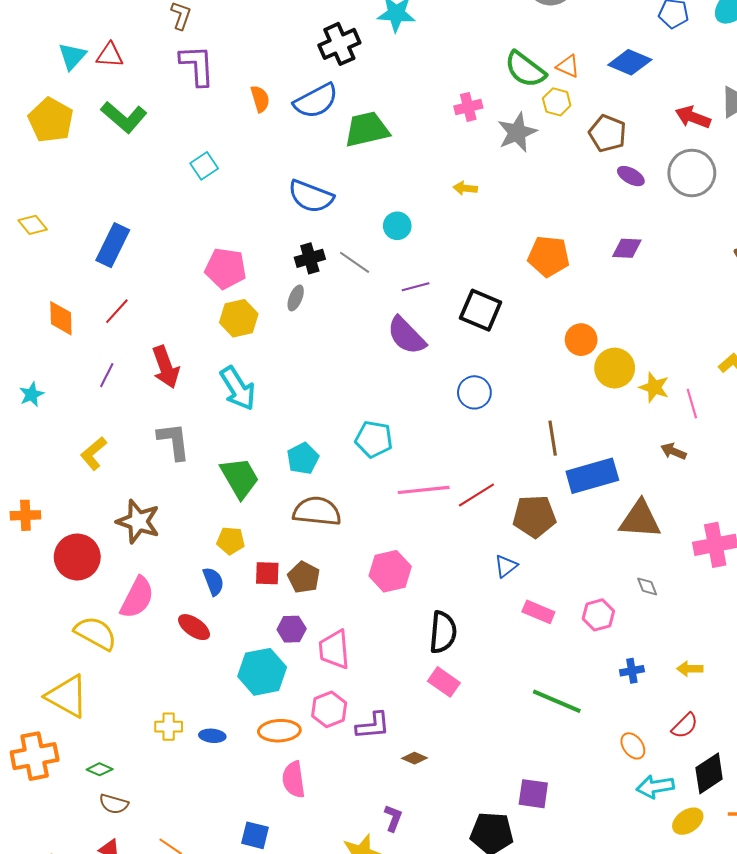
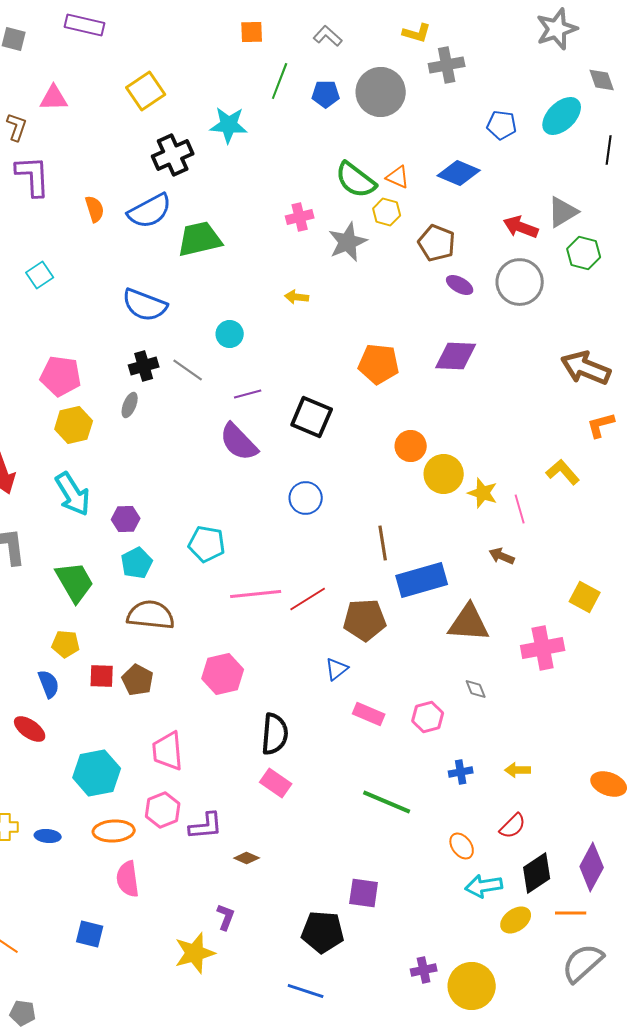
purple diamond: (627, 248) -> (456, 356), size x1.4
purple hexagon: (292, 629) -> (126, 519), moved

